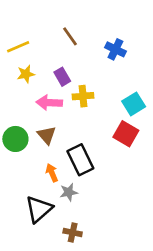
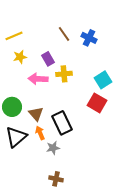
brown line: (70, 36) -> (64, 34), moved
brown triangle: (47, 135) -> (36, 114), moved
black triangle: (39, 209) -> (16, 137), moved

